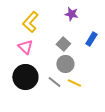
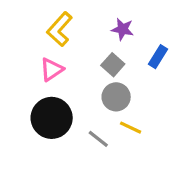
purple star: (71, 14) -> (123, 29), moved
pink triangle: (25, 47) -> (52, 70), turned 42
gray line: (54, 82) -> (98, 139), moved

